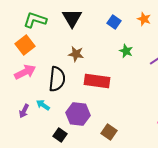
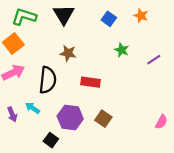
red rectangle: (97, 81) -> (91, 82), size x0.7
purple arrow: (24, 111) -> (12, 114), turned -48
brown square: (109, 132) -> (103, 119), moved

